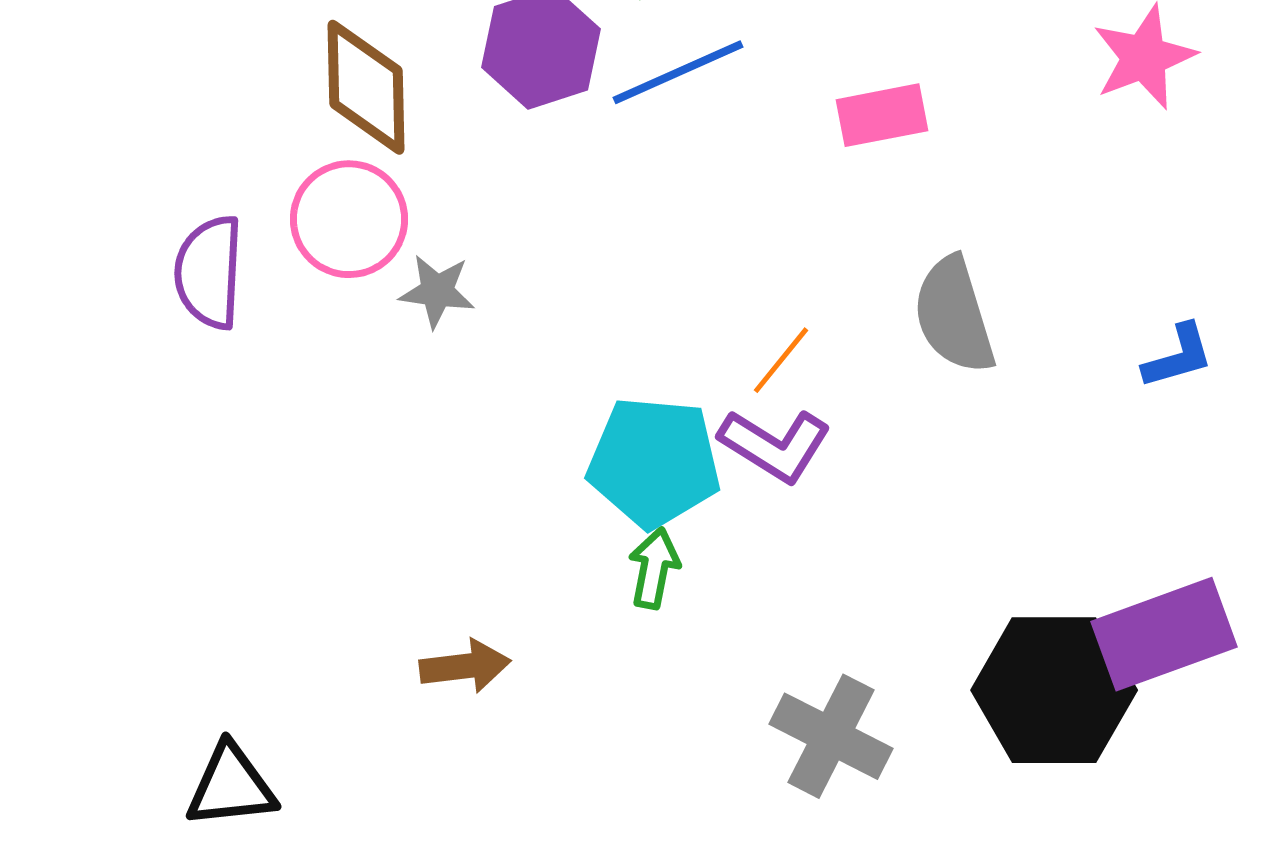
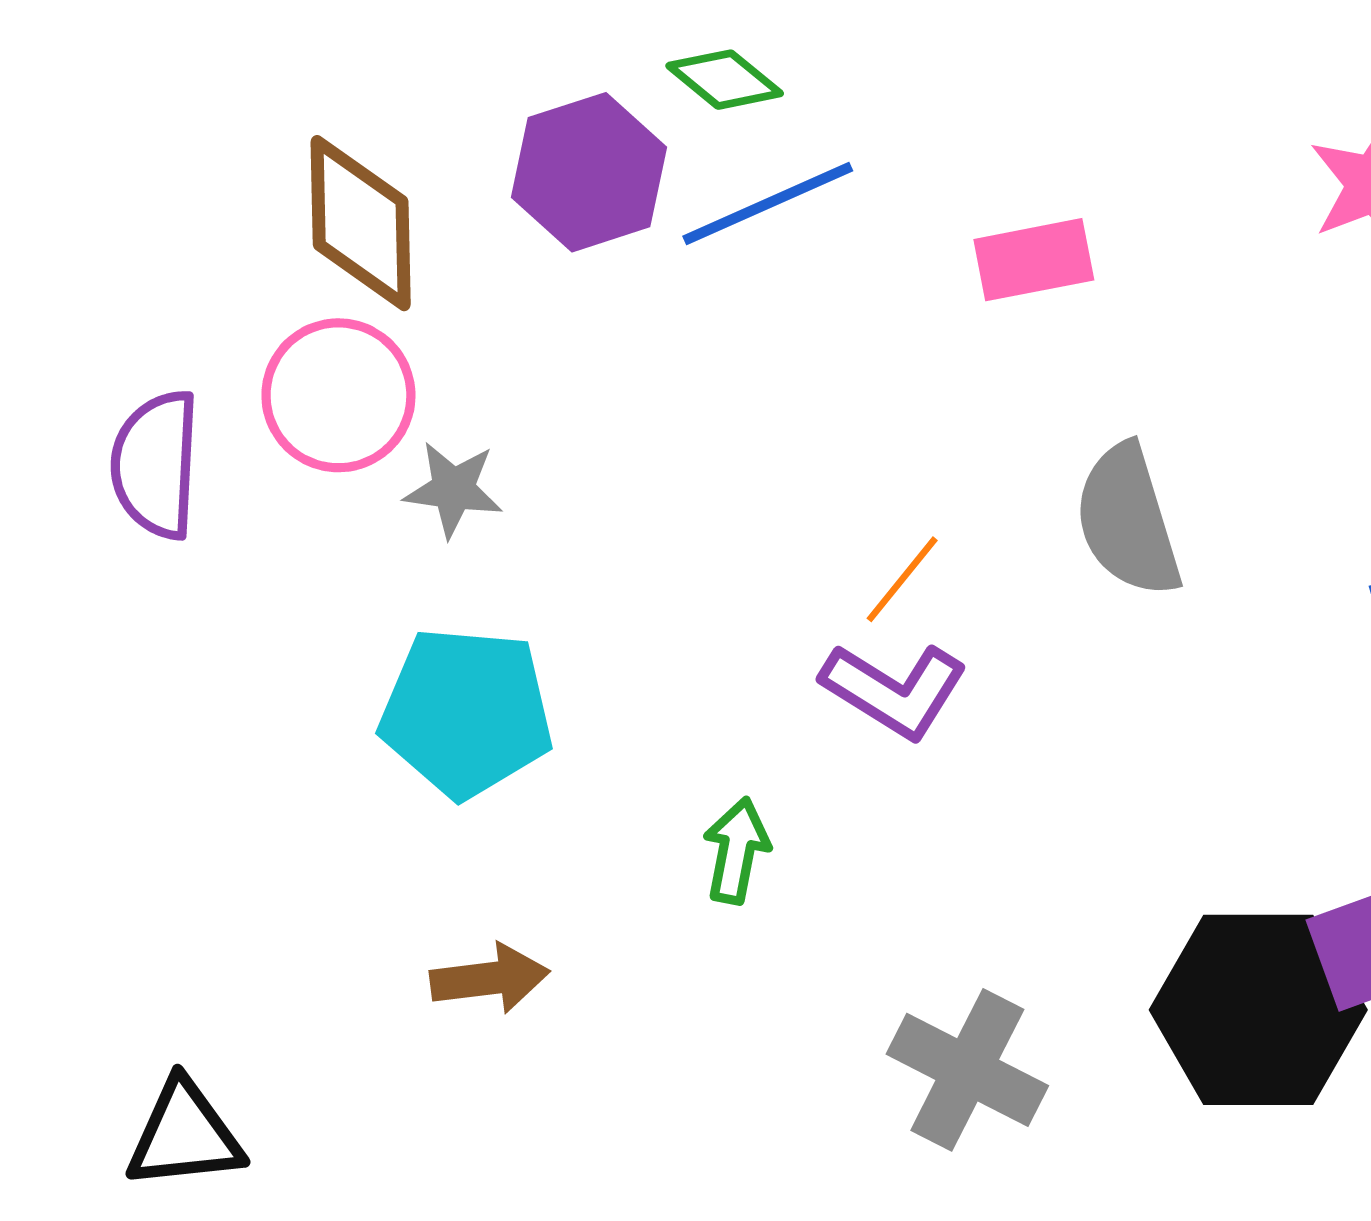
cyan pentagon: (654, 462) -> (466, 712), moved

